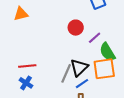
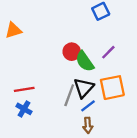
red circle: (76, 28) -> (72, 52), moved
purple line: (95, 38) -> (108, 52), moved
green semicircle: (107, 52) -> (85, 61), moved

